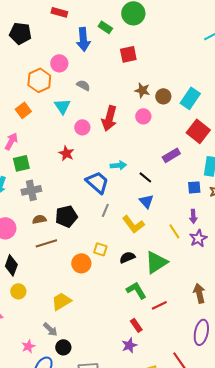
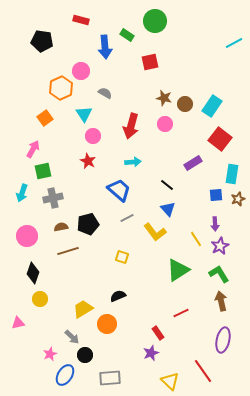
pink circle: (82, 127) -> (93, 136), moved
cyan arrow: (118, 165) -> (133, 162), moved
gray line: (105, 210) -> (127, 218), turned 40
black semicircle: (127, 257) -> (118, 296), moved
orange circle: (81, 263) -> (107, 324), moved
green L-shape: (136, 290) -> (219, 274), moved

